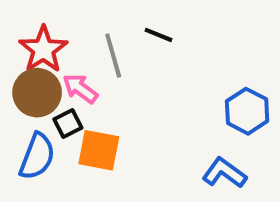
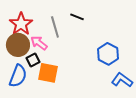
blue hexagon: (247, 111) -> (108, 54), moved
blue L-shape: (224, 173) -> (122, 80), moved

